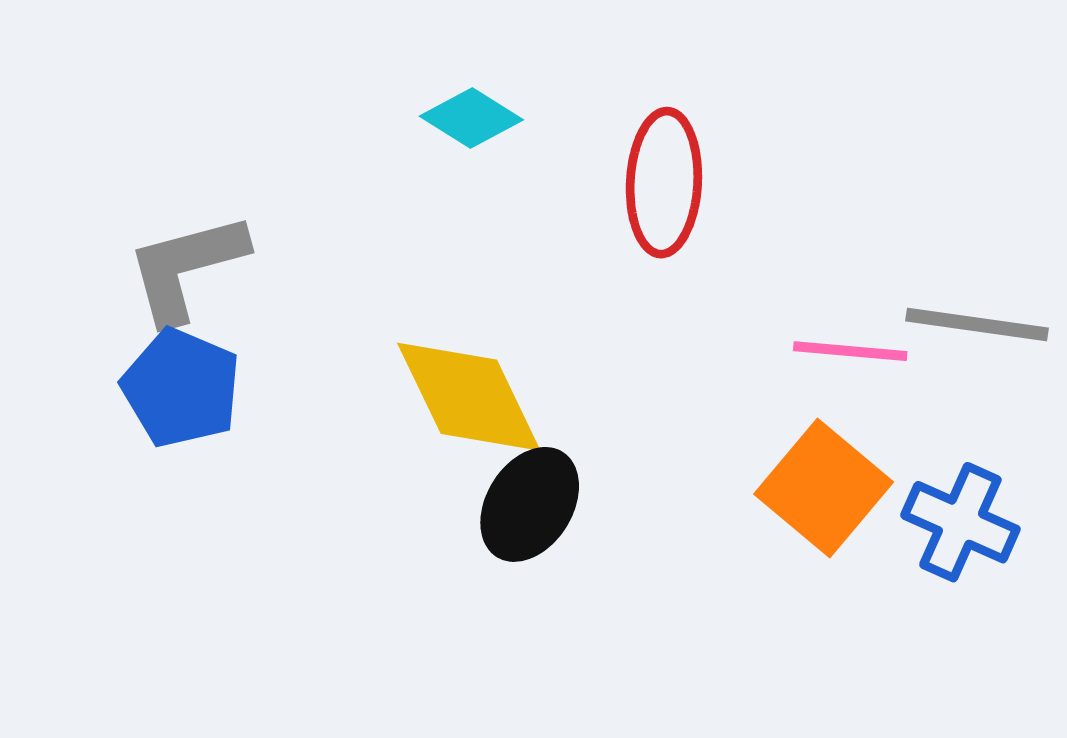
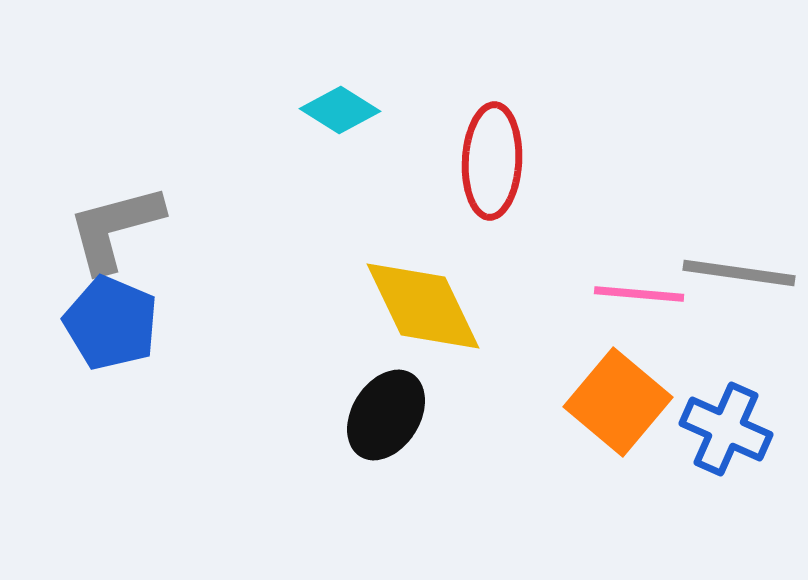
yellow diamond: (469, 397) -> (423, 306), moved

